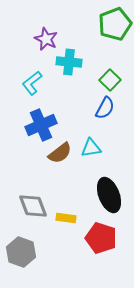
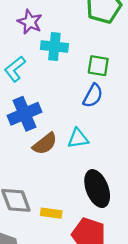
green square: (110, 80) -> (98, 66), turned -35

